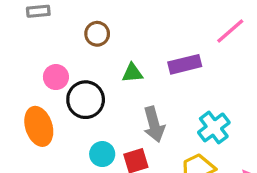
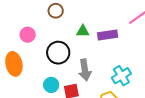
green triangle: (132, 73) -> (83, 31), moved
black circle: (86, 100) -> (58, 53), moved

